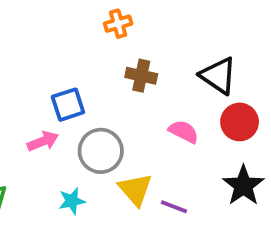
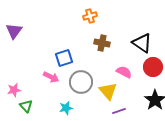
pink arrow: (43, 141) -> (51, 77), turned 49
yellow triangle: (135, 189) -> (108, 91), moved
purple line: (174, 207) -> (119, 111), turned -40

